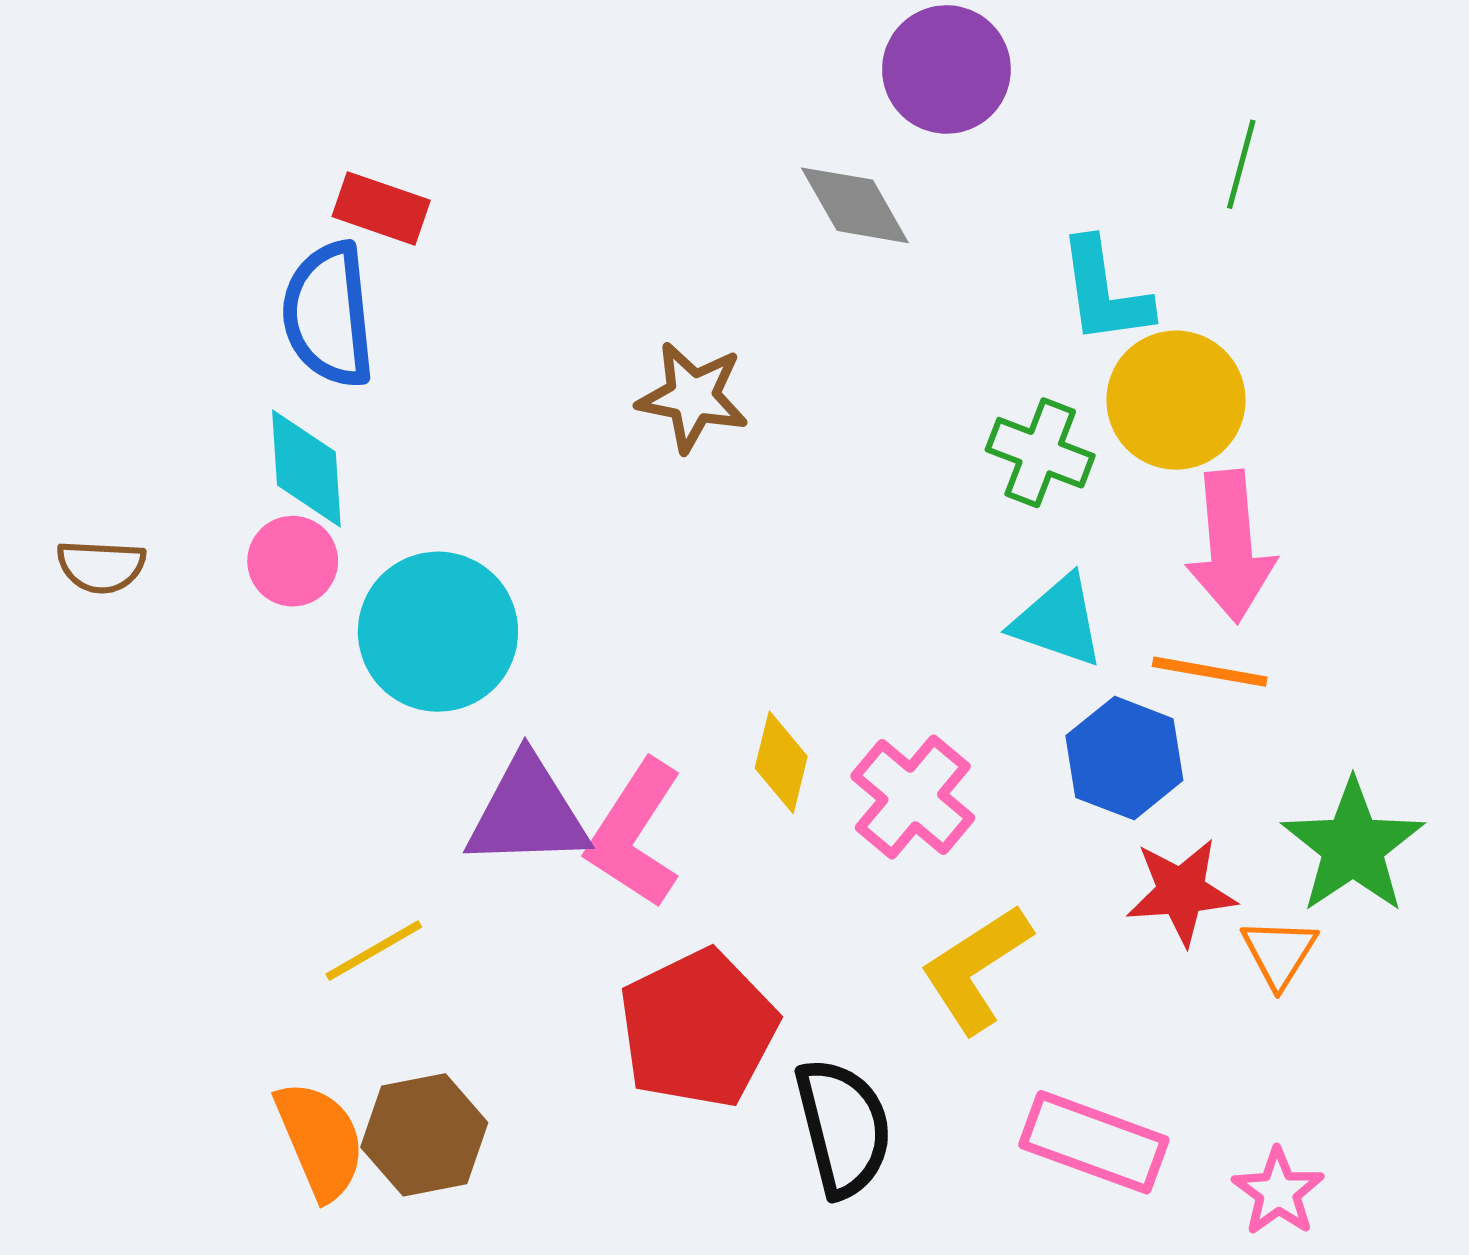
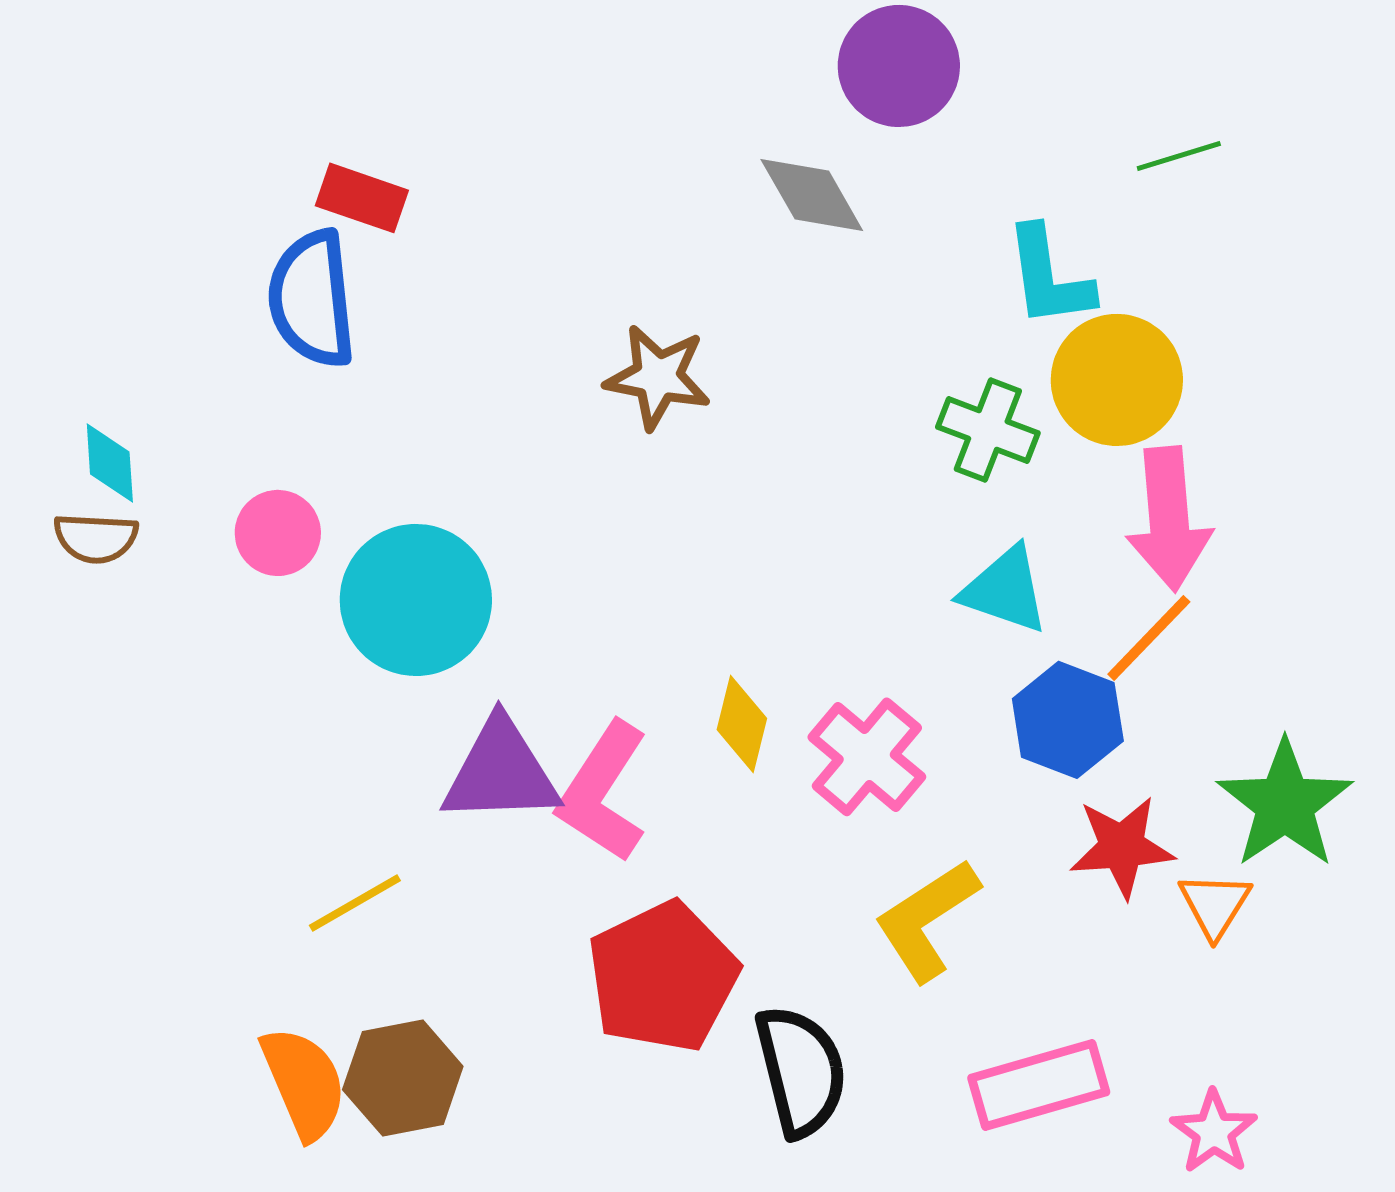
green line: (1241, 164) -> (1179, 156), turned 58
cyan diamond: (306, 468) -> (110, 463), moved, size x0.7
orange line: (1210, 672) -> (1149, 638), turned -56
pink rectangle: (1094, 1142) -> (1039, 1085), turned -36

